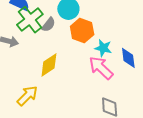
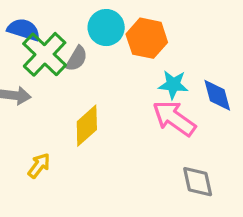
orange hexagon: (82, 30) -> (147, 38), moved
yellow arrow: (27, 96) -> (39, 166), moved, size x0.7

